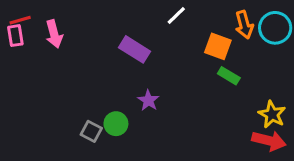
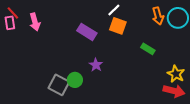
red line: (20, 20) -> (13, 13), turned 64
orange square: (218, 46) -> (118, 26), moved
gray square: (91, 131) -> (59, 85), size x1.5

